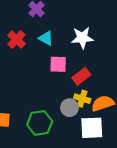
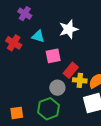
red rectangle: (81, 76) -> (71, 70), moved
gray circle: (70, 108) -> (57, 88), moved

